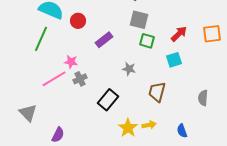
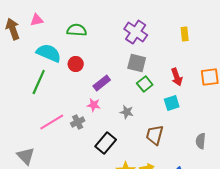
red arrow: (179, 34) -> (177, 77), turned 114
green square: (147, 41) -> (145, 84), turned 35
pink star: (71, 62) -> (94, 105), moved

